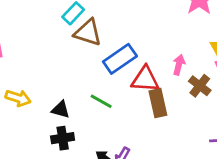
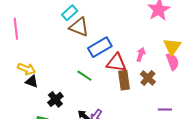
brown cross: (200, 86) -> (148, 78), moved
black triangle: (61, 110) -> (32, 81), moved
black cross: (63, 138) -> (55, 99), turned -35

